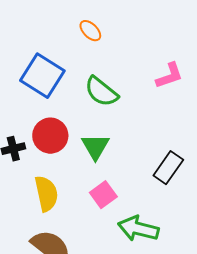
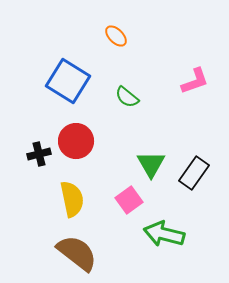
green semicircle: (101, 92) -> (127, 97), size x0.7
green triangle: (95, 147) -> (151, 164), moved

